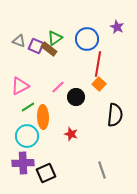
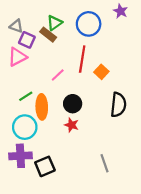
purple square: (36, 46) -> (27, 40), moved
red line: (98, 64) -> (82, 59), moved
pink triangle: (20, 86) -> (17, 57), moved
black circle: (76, 97) -> (73, 104), moved

